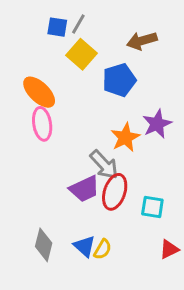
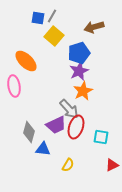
pink ellipse: (42, 124) -> (14, 86), moved
purple star: (157, 124) -> (79, 71), moved
gray diamond: (44, 245) -> (29, 132), moved
blue triangle: (84, 246) -> (43, 149), moved, turned -35

